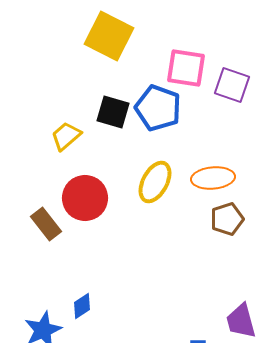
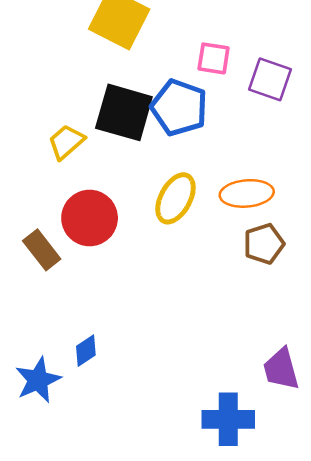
pink square: (186, 68) -> (214, 58), size x0.7
black square: (113, 112) -> (124, 112), size x1.4

